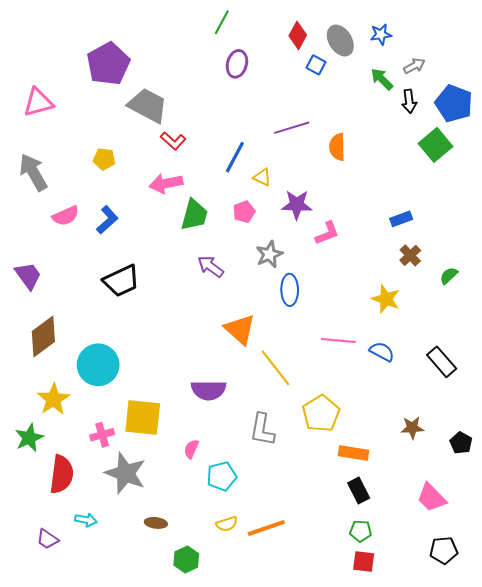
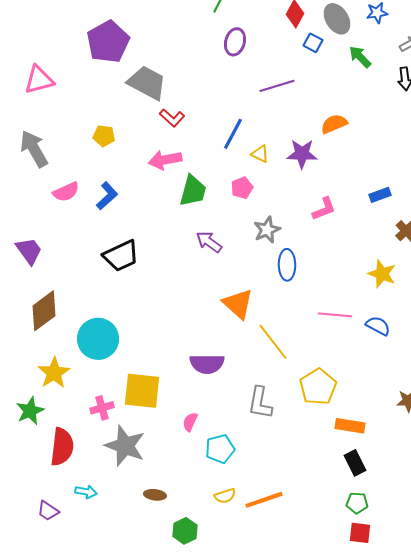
green arrow: (382, 79) -> (360, 57), moved
purple line: (292, 128) -> (277, 86), moved
orange semicircle: (337, 147) -> (334, 124), turned 68
purple star: (297, 205) -> (302, 154), moved
blue rectangle: (401, 219) -> (380, 195), moved

